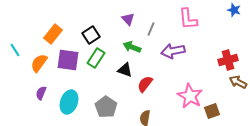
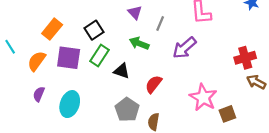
purple arrow: (173, 51) -> (184, 48), turned -30
black triangle: (125, 70) -> (122, 71), moved
gray pentagon: (106, 107) -> (127, 110), moved

